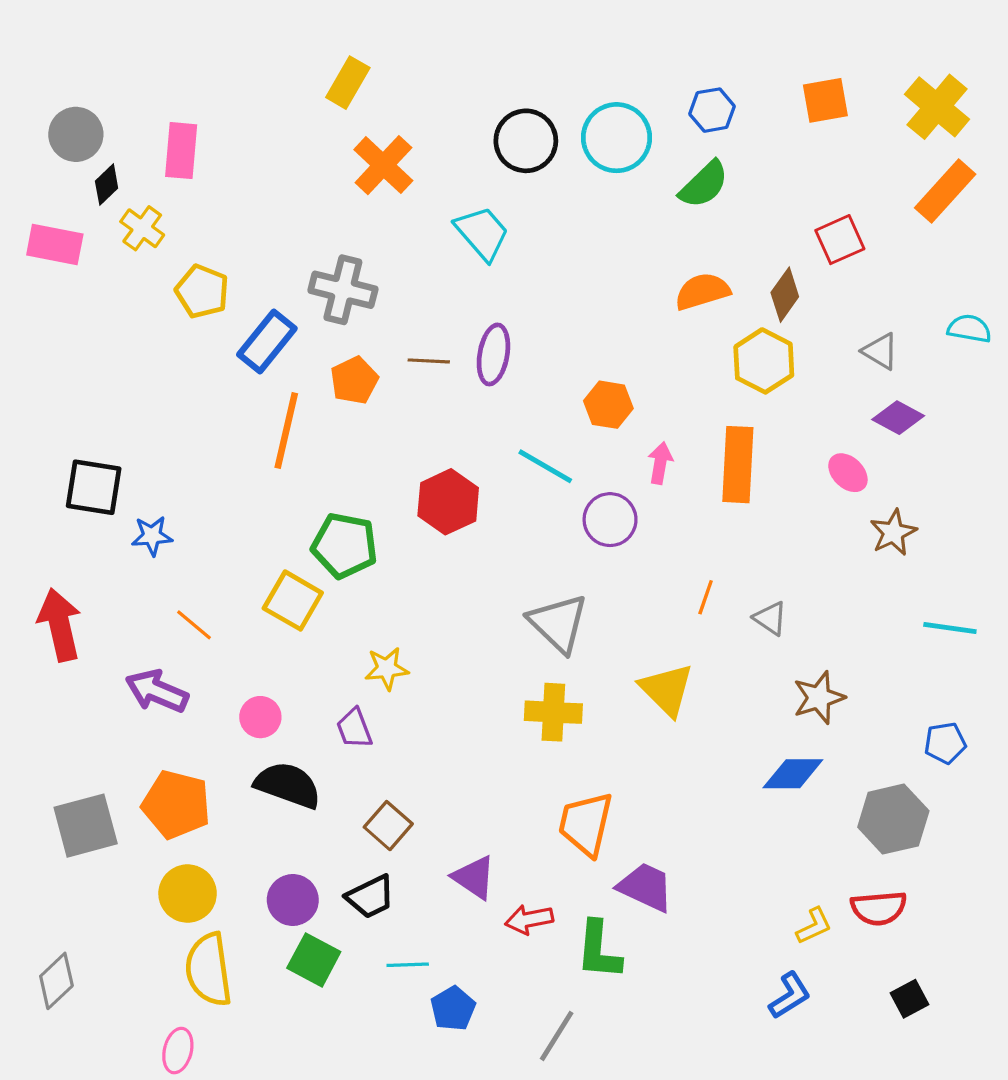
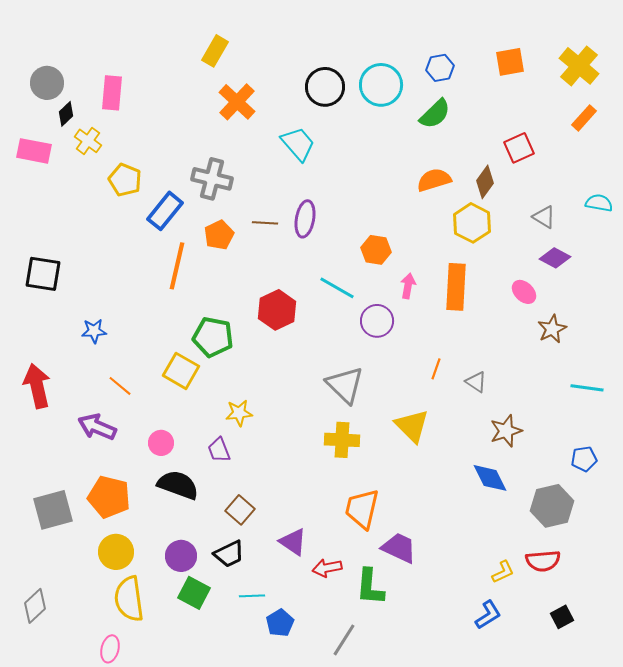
orange rectangle: (945, 191) -> (584, 118), size x0.7
black square: (94, 487) -> (43, 274), moved
blue diamond: (793, 774) -> (490, 478), turned 63

